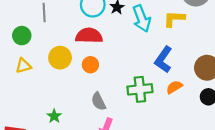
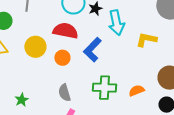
yellow L-shape: (174, 19) -> (146, 40), moved
blue L-shape: (163, 60) -> (92, 50), moved

